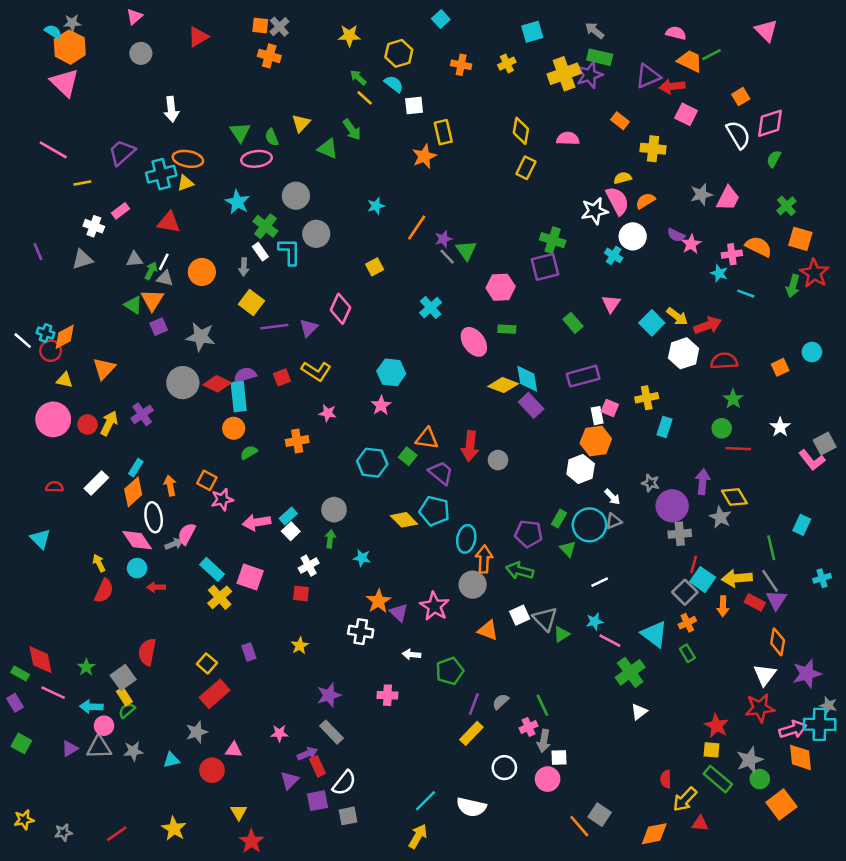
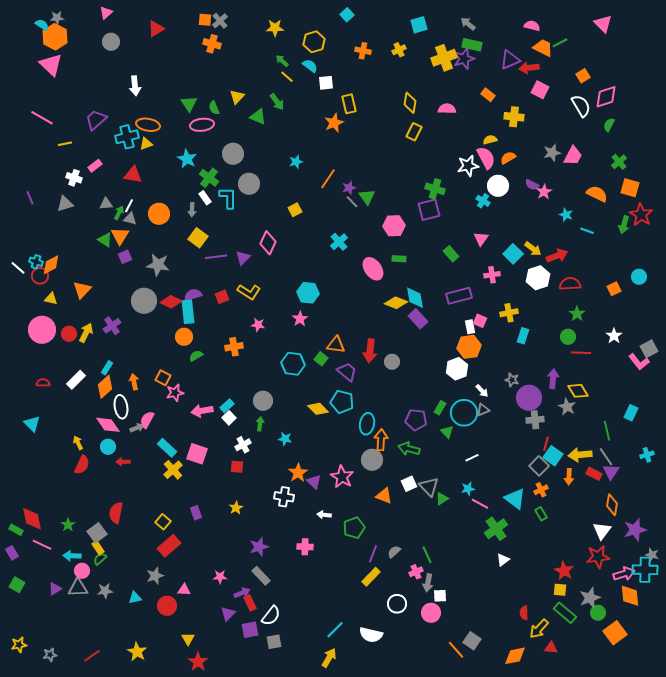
pink cross: (732, 254) -> (492, 275), moved

